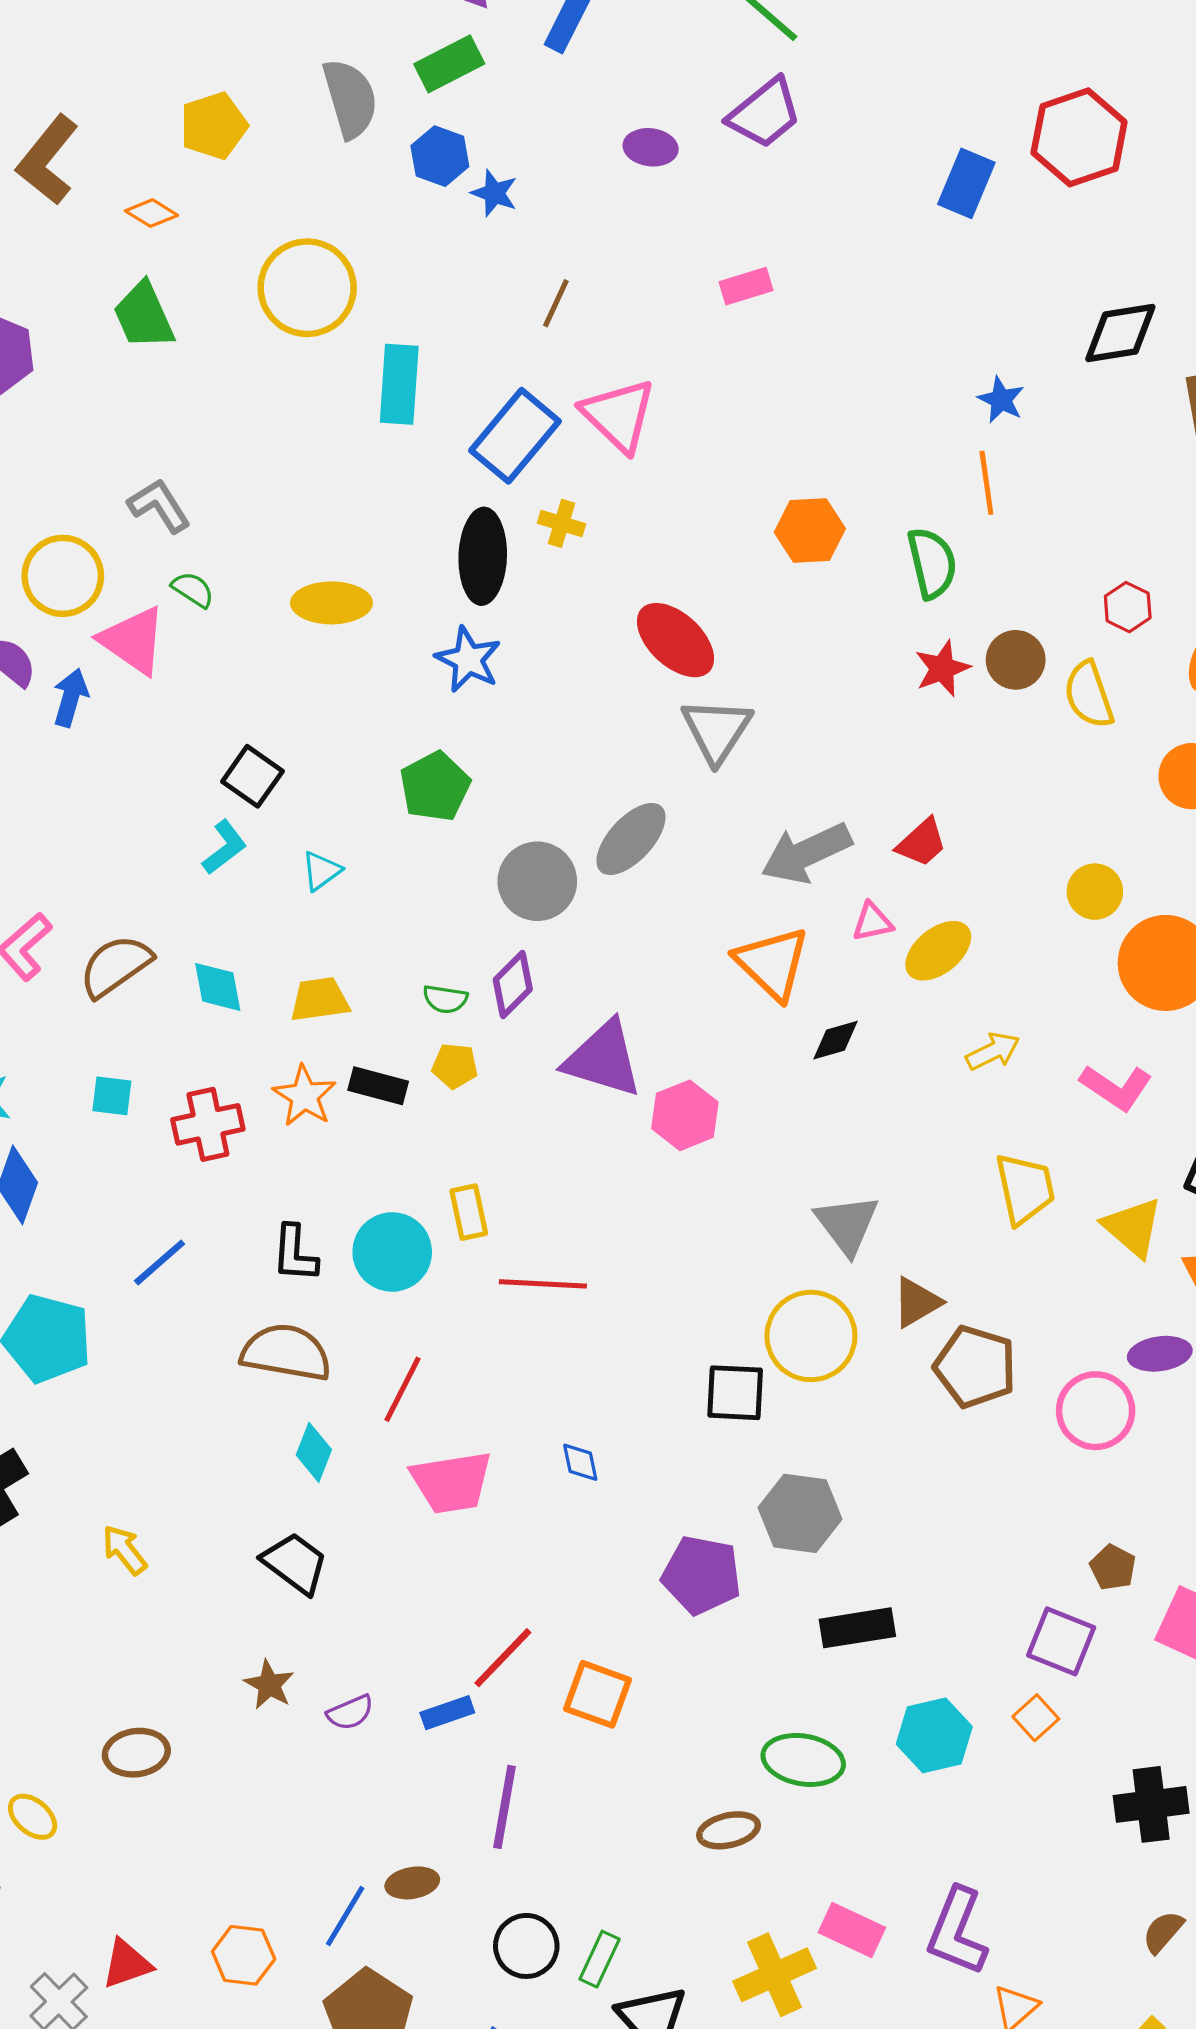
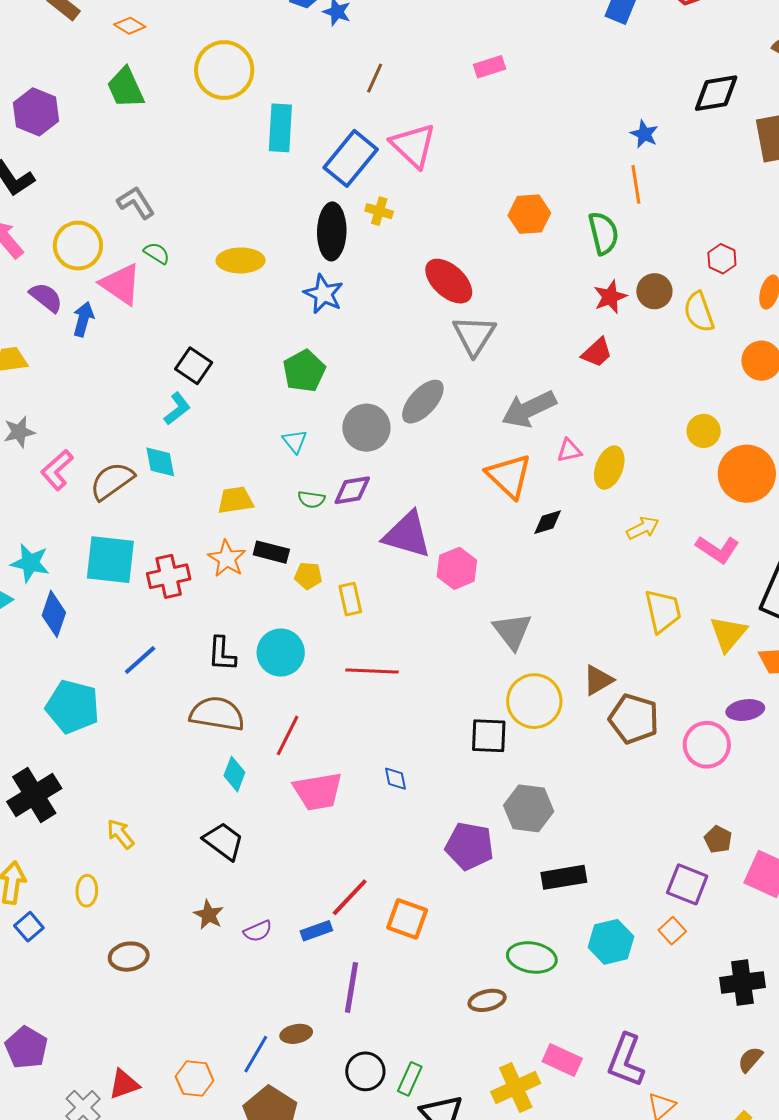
red trapezoid: (922, 843) -> (597, 352), moved
cyan triangle: (321, 871) -> (295, 441), moved, turned -32
yellow ellipse: (938, 951) -> (609, 468), turned -30
purple diamond: (513, 985) -> (352, 490), turned 36
cyan diamond: (218, 987) -> (160, 462), moved
yellow pentagon: (455, 1066) -> (308, 576), moved
cyan square: (112, 1096) -> (110, 560), size x2.0
yellow rectangle: (469, 1212) -> (350, 599), moved
gray triangle: (847, 1224) -> (512, 631), moved
yellow triangle: (1133, 1227) -> (728, 634), turned 30
yellow ellipse: (33, 1817) -> (87, 891), moved, turned 52

